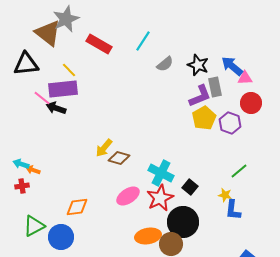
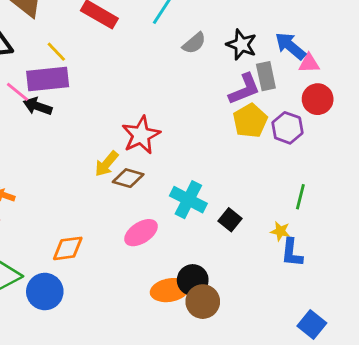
green line: (239, 171) -> (300, 197), turned -36
red star: (160, 198) -> (141, 135), moved
black circle: (183, 222) -> (193, 280), moved, size x0.7

